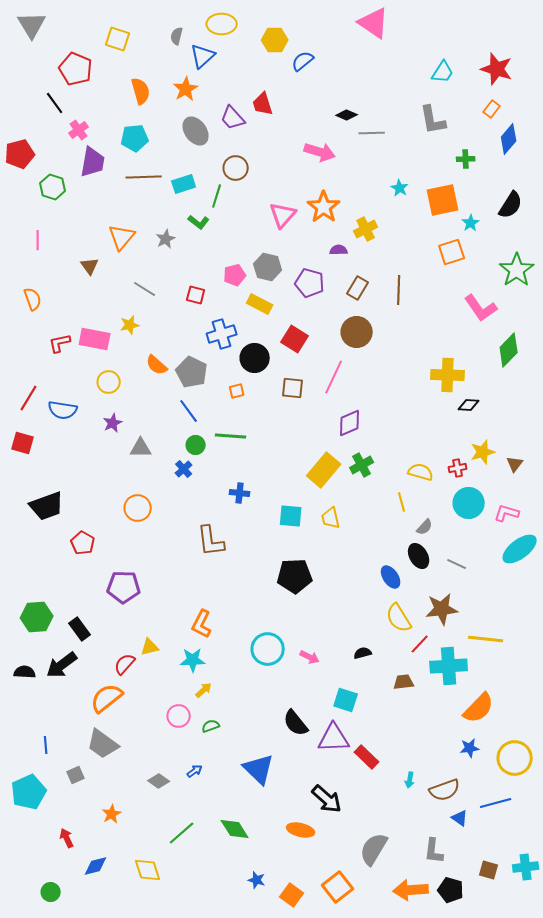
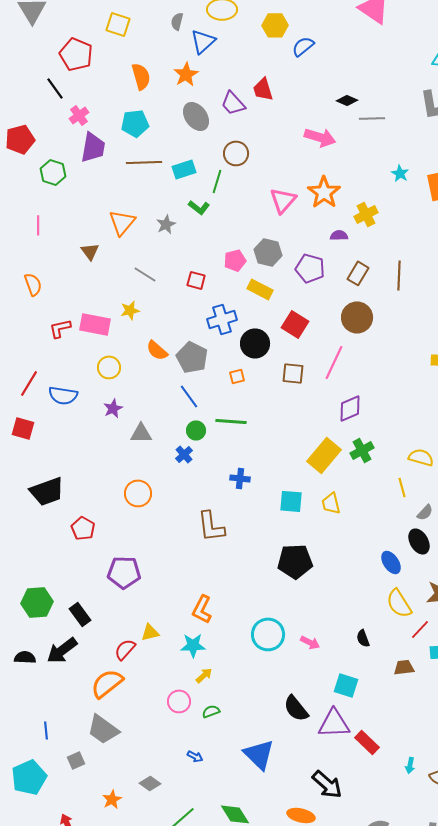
black semicircle: (363, 653) -> (363, 638), turned -96
blue arrow: (195, 771) -> (195, 756), turned 63
gray diamond: (159, 781) -> (150, 783), moved

